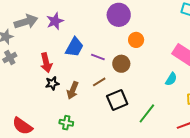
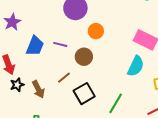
purple line: (98, 57) -> (60, 44), moved
cyan semicircle: (171, 79) -> (136, 66), size x1.5
brown arrow: (73, 90) -> (38, 89), turned -42

